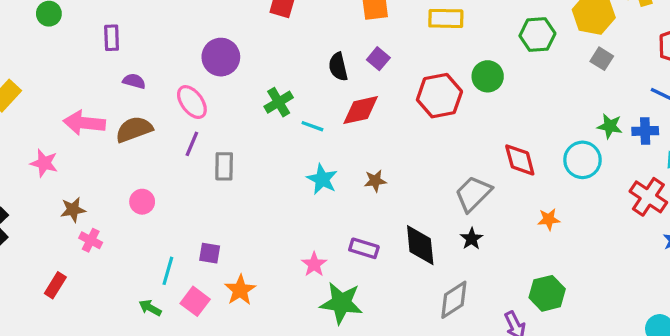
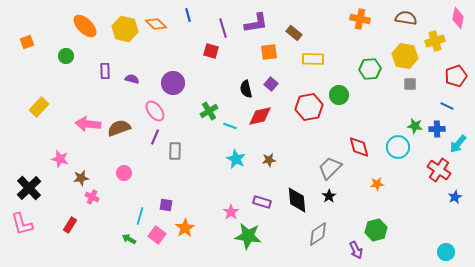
gray square: (602, 59) -> (410, 84), turned -32
purple semicircle: (134, 81) -> (132, 79), moved
pink star: (44, 163) -> (60, 159), moved

